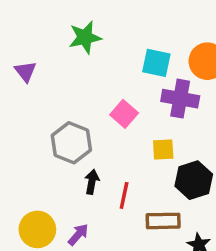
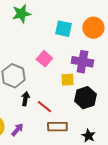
purple cross: (180, 99) -> (82, 62), moved
red line: (124, 195) -> (44, 107), turned -63
brown rectangle: (163, 221) -> (57, 127), moved

